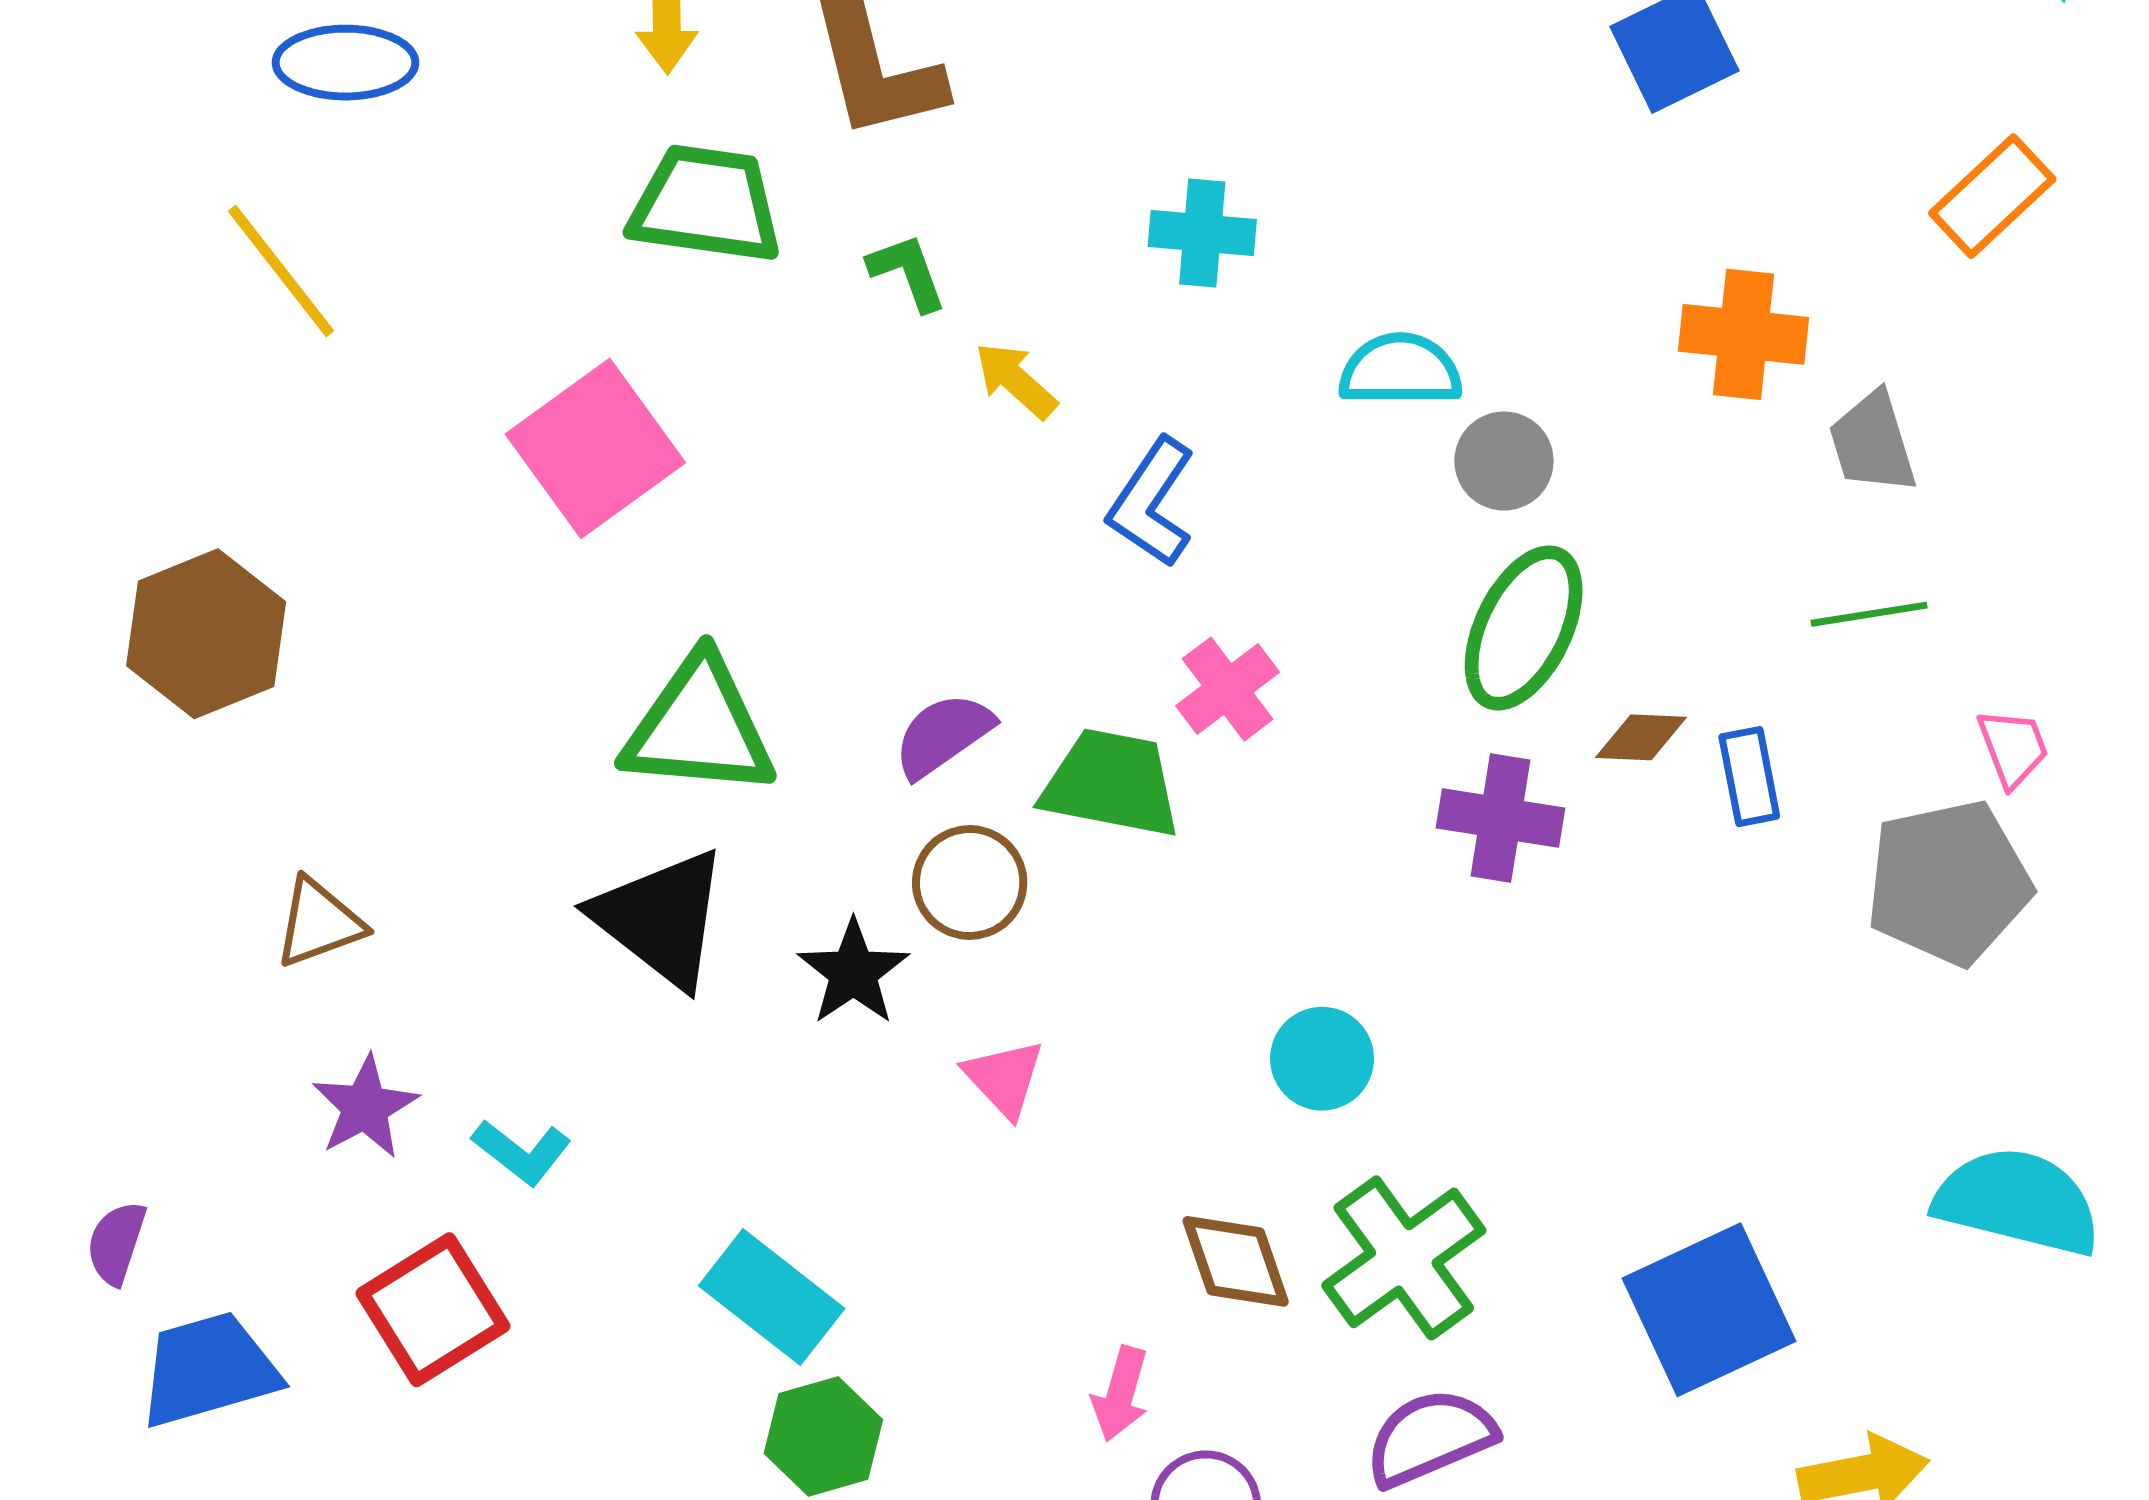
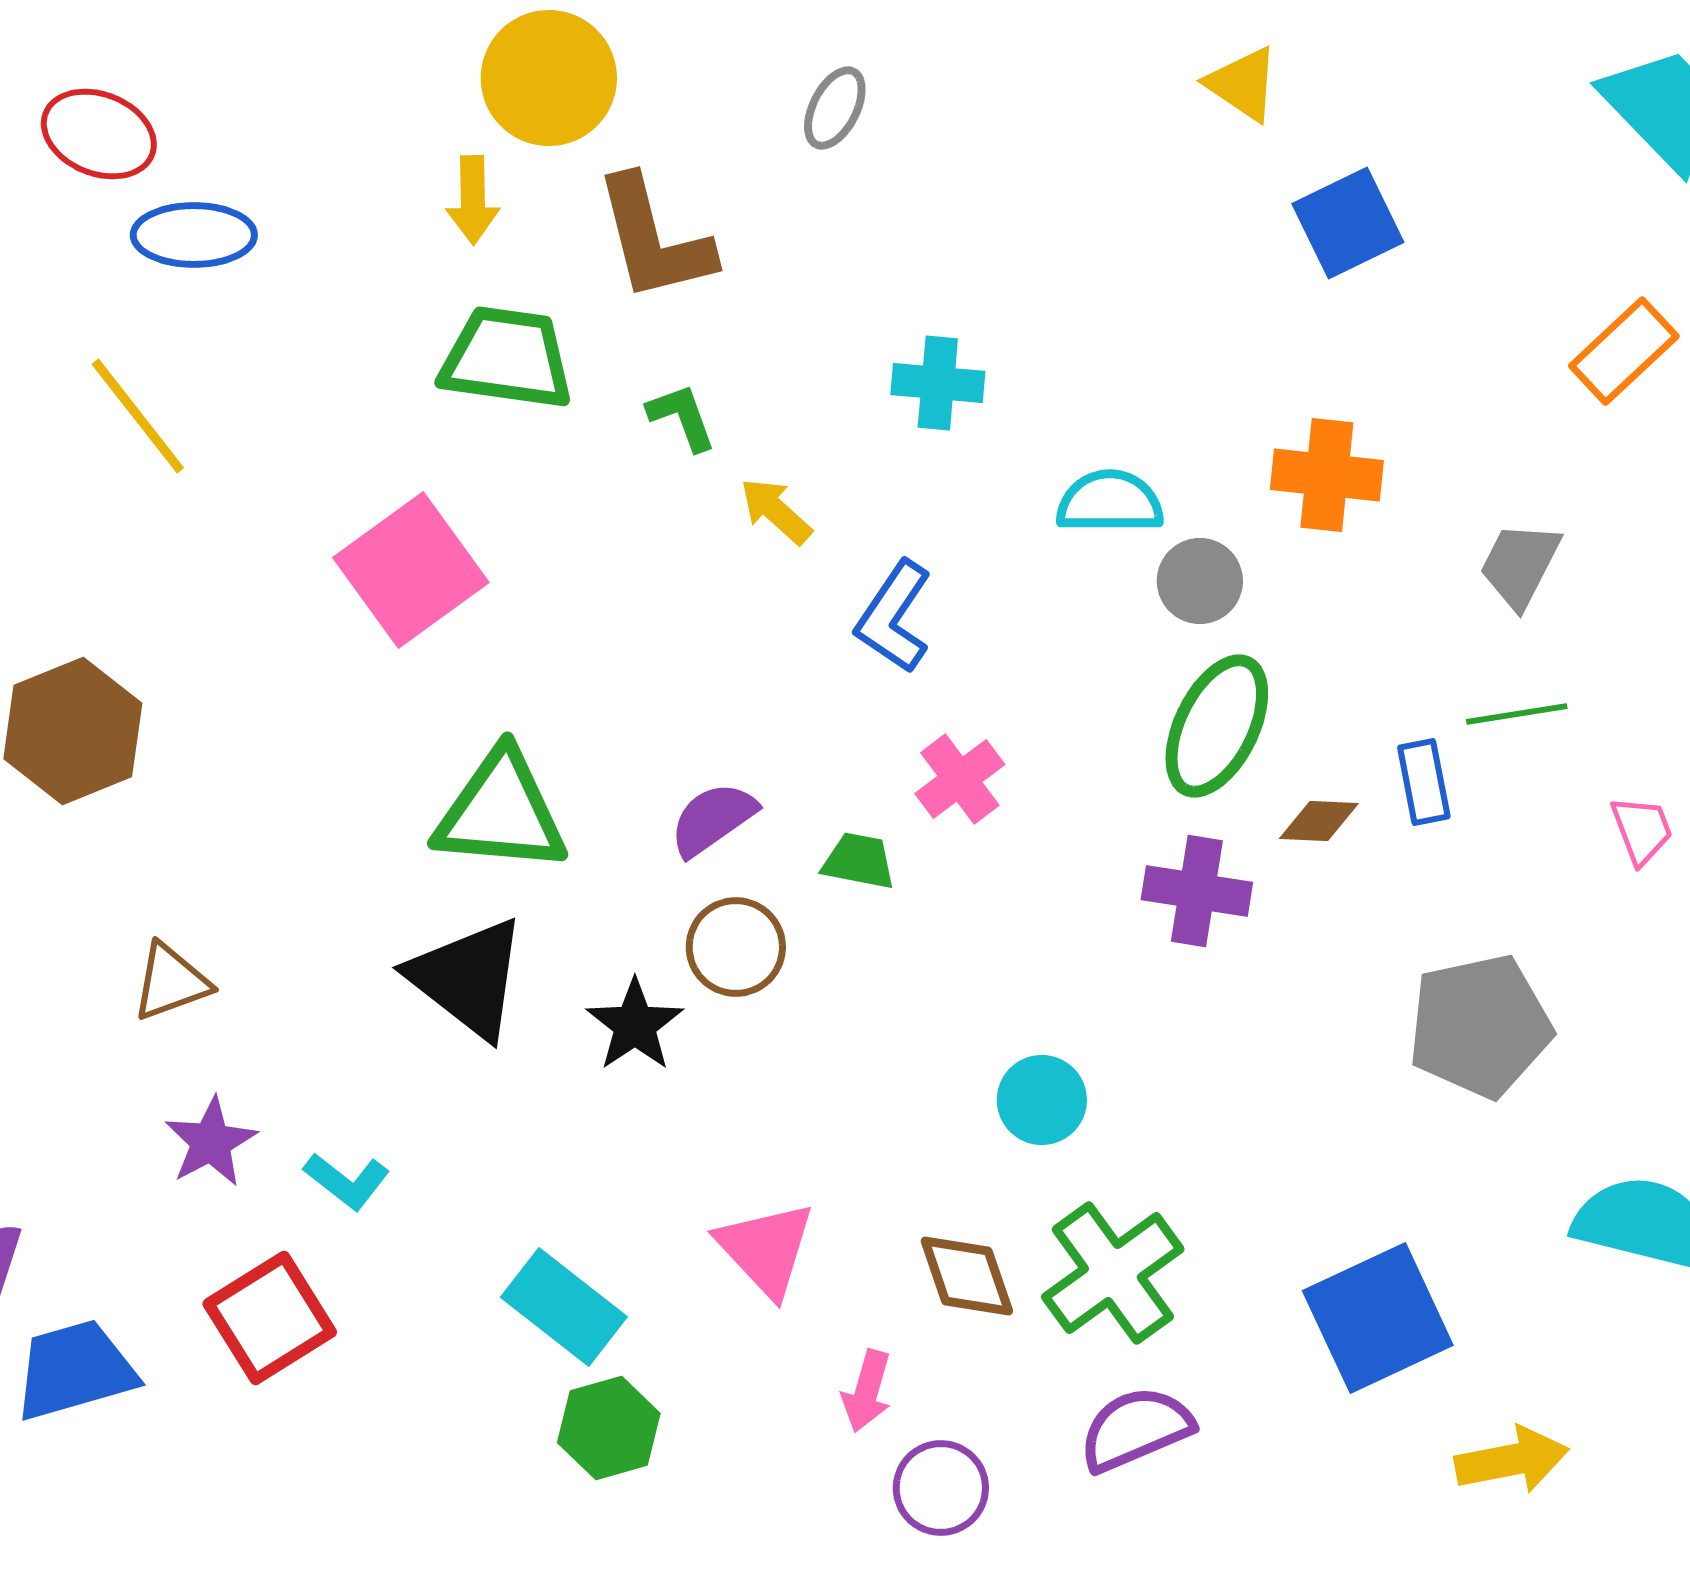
orange cross: (1744, 334) -> (1327, 475), moved
gray trapezoid: (1873, 443) -> (1520, 565), turned 44
blue rectangle: (1749, 777) -> (1424, 782), moved
green trapezoid: (1111, 783) -> (859, 861), size x0.6
gray pentagon: (1949, 882) -> (1480, 1026), moved
pink triangle: (1004, 1078) -> (766, 1249), moved, size x1.4

